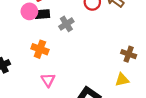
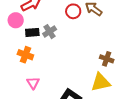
black rectangle: (42, 14) -> (32, 32), moved
yellow triangle: (122, 80) -> (101, 82), size x1.5

